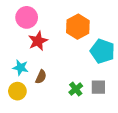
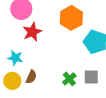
brown semicircle: (41, 77) -> (31, 77), moved

